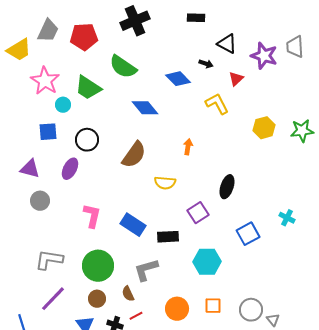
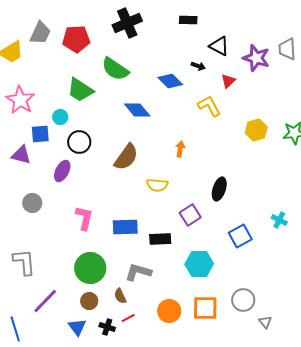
pink star: (45, 81) -> (20, 100), moved
cyan circle: (63, 105) -> (60, 117), moved
purple triangle: (30, 169) -> (21, 155), moved
blue rectangle: (133, 225) -> (125, 227), turned -35
gray L-shape: (49, 260) -> (24, 262), moved, turned 76
gray L-shape: (146, 270) -> (138, 272), turned 32
orange square: (213, 306) -> (205, 308), size x1.5
gray circle: (251, 310) -> (243, 300), moved

